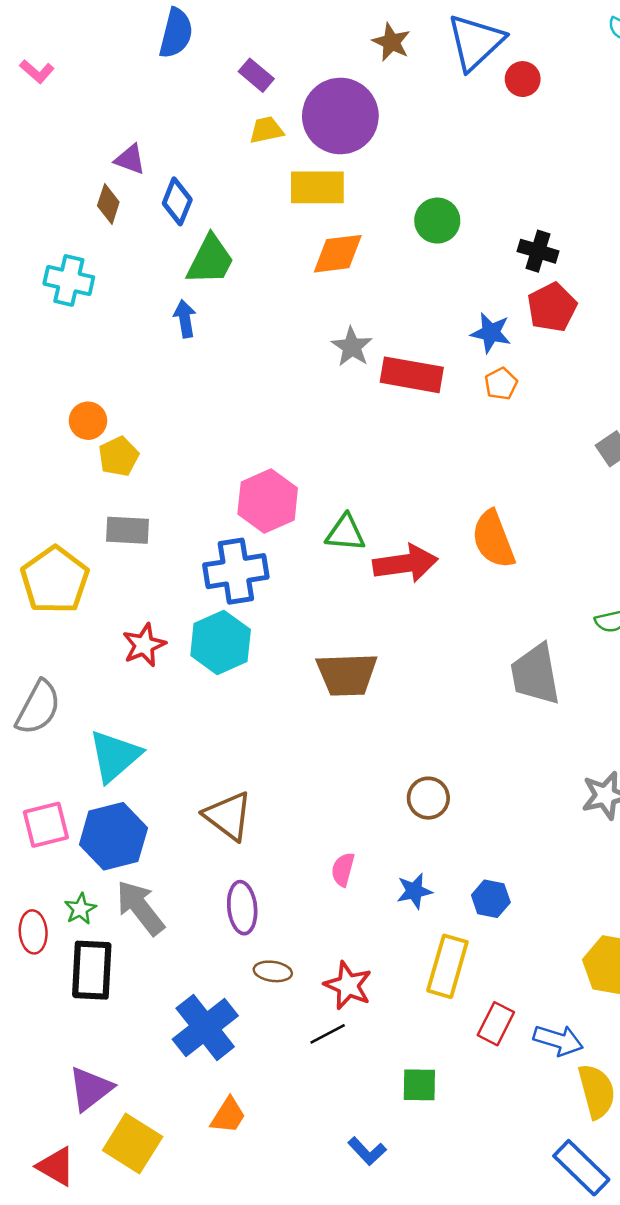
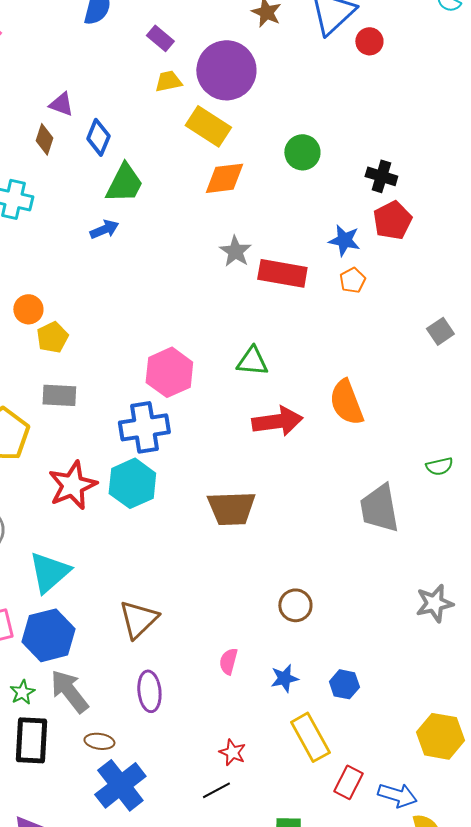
yellow rectangle: (317, 187) -> (208, 126), turned 33
blue arrow: (185, 319) -> (104, 229), turned 76
green triangle: (345, 533) -> (252, 361), moved
red star: (144, 645) -> (72, 485), size x1.4
brown triangle: (228, 816) -> (138, 619), turned 39
yellow rectangle: (447, 966) -> (310, 737), turned -45
brown ellipse: (273, 971) -> (99, 741), moved
red star: (348, 985) -> (232, 752), size x0.7

